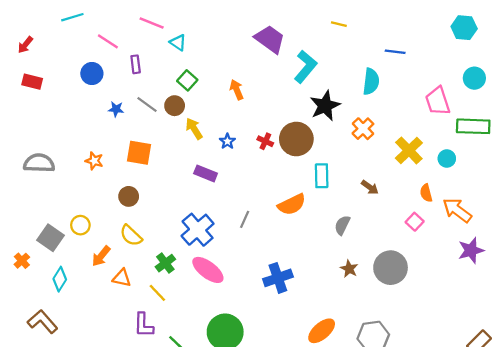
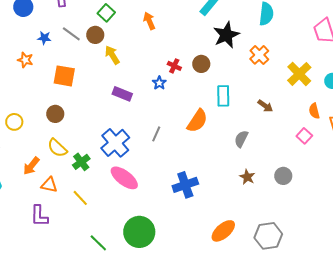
brown circle: (296, 139) -> (201, 64), size x0.6
blue star: (227, 141) -> (159, 83), moved
orange star: (94, 161) -> (25, 60), moved
orange semicircle: (292, 204) -> (197, 121), turned -30
yellow circle: (80, 225) -> (14, 122), moved
green cross: (165, 263) -> (81, 162), moved
gray circle: (391, 268) -> (283, 176), size x0.6
purple L-shape: (144, 325) -> (39, 216), moved

